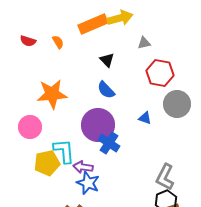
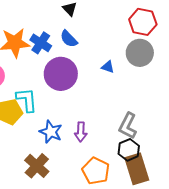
red hexagon: (160, 73) -> (143, 22), moved
blue cross: (109, 143) -> (41, 43), moved
purple arrow: (83, 167) -> (81, 132), moved, turned -96

